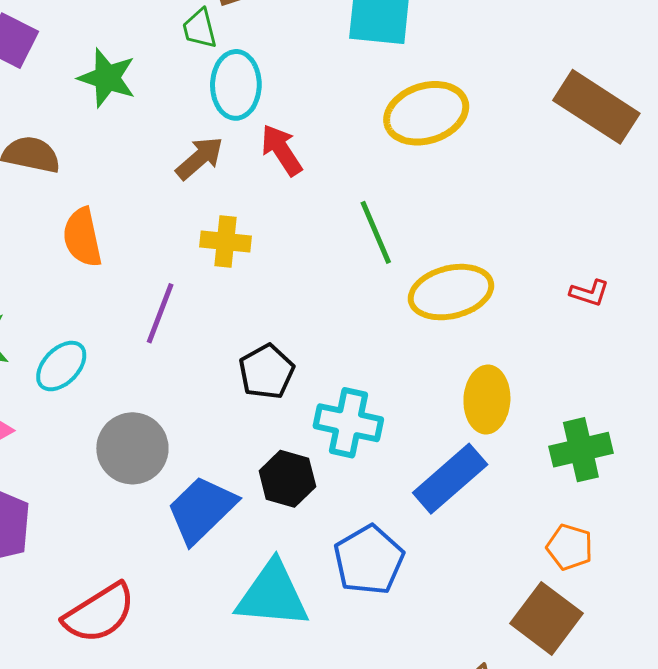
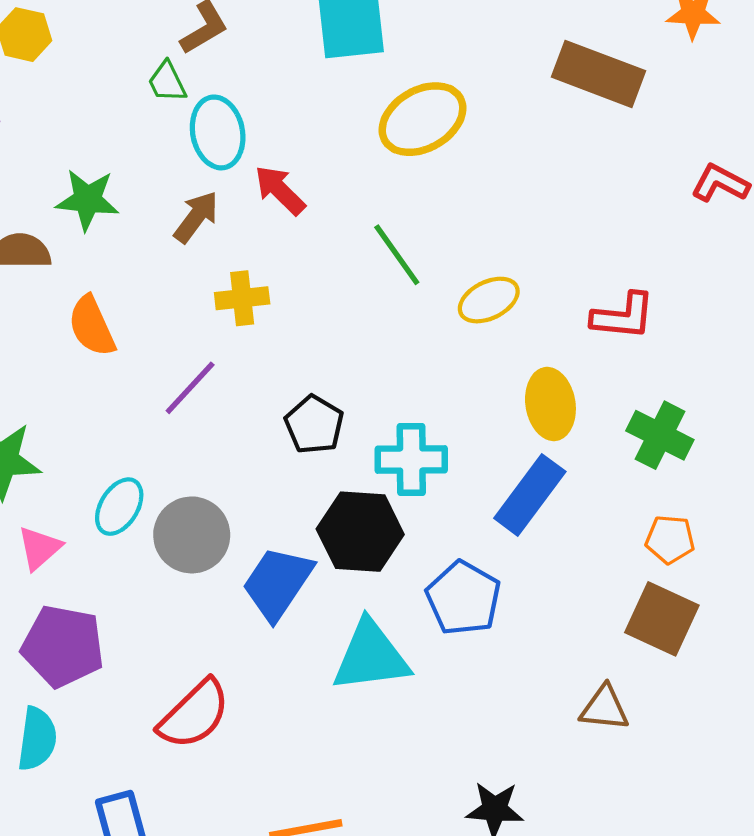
green star: (107, 78) -> (87, 200), moved
yellow ellipse: (451, 292) -> (489, 300), size x0.7
red L-shape: (589, 293) -> (623, 316), moved, size x1.6
purple line: (160, 313) -> (190, 388), turned 34
cyan ellipse: (61, 366) -> (119, 507), moved
green cross: (581, 450) -> (660, 435), turned -38
black hexagon: (287, 479) -> (360, 532), size x1.4

